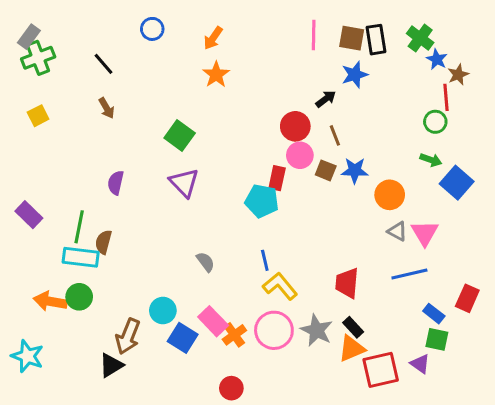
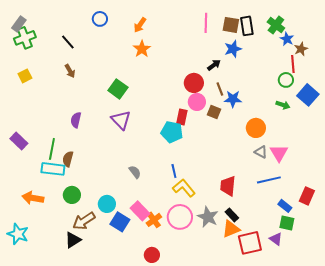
blue star: (355, 170) -> (233, 99), moved
blue square: (457, 183) -> (308, 95), moved
green circle: (79, 297) -> (72, 195), moved
brown arrow: (128, 336) -> (84, 221), turned 35

